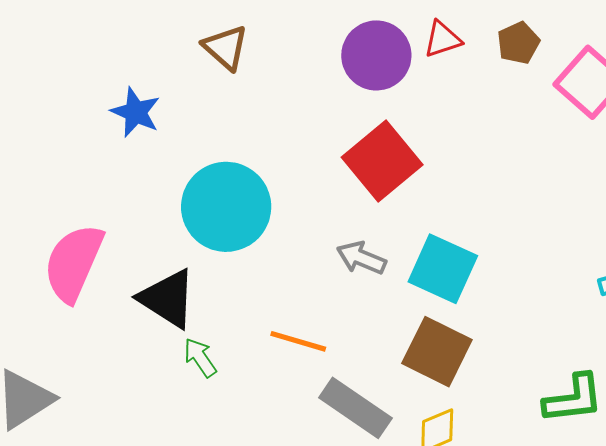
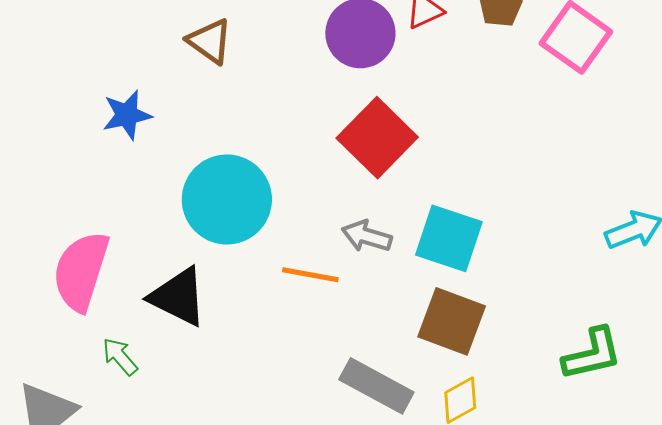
blue star: (136, 112) -> (127, 115), turned -30
orange line: (298, 341) -> (310, 275), moved
green arrow: (200, 358) -> (120, 356), moved

